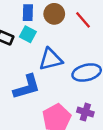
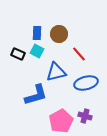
red line: (83, 20) -> (79, 54), moved

